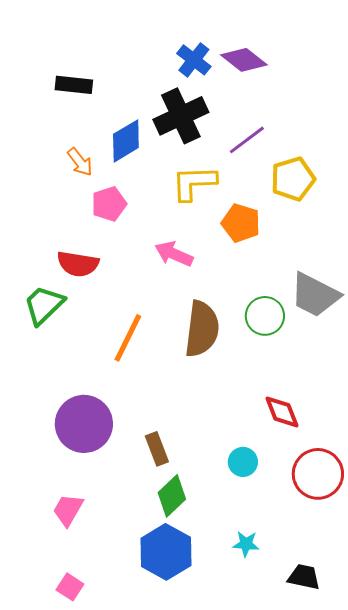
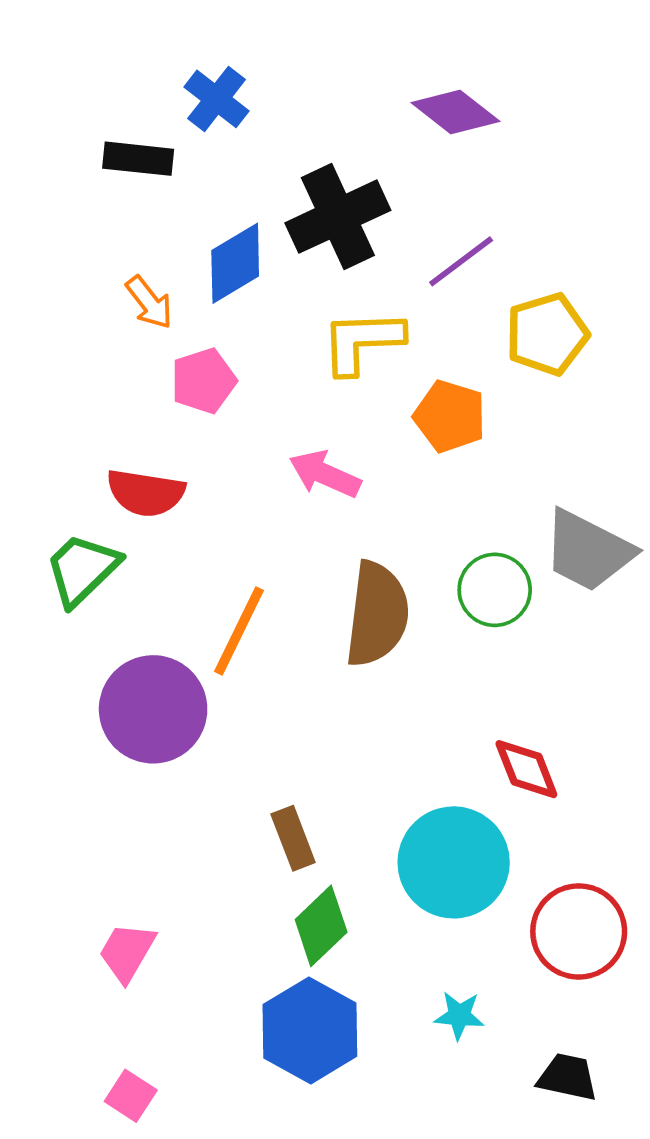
blue cross: (194, 60) -> (217, 99), moved
purple circle: (84, 424) -> (153, 709), moved
cyan circle: (243, 462) -> (454, 862), size x2.0
red circle: (318, 474) -> (579, 931), moved

